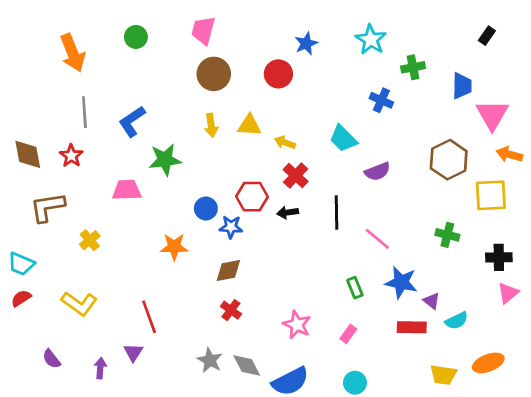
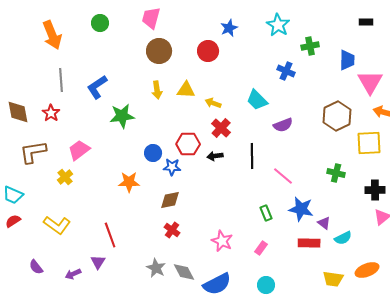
black rectangle: (487, 36) -> (366, 22), turned 56
pink trapezoid: (127, 190) -> (79, 150), moved, turned -35
purple arrow: (100, 368) -> (73, 274), turned -119

